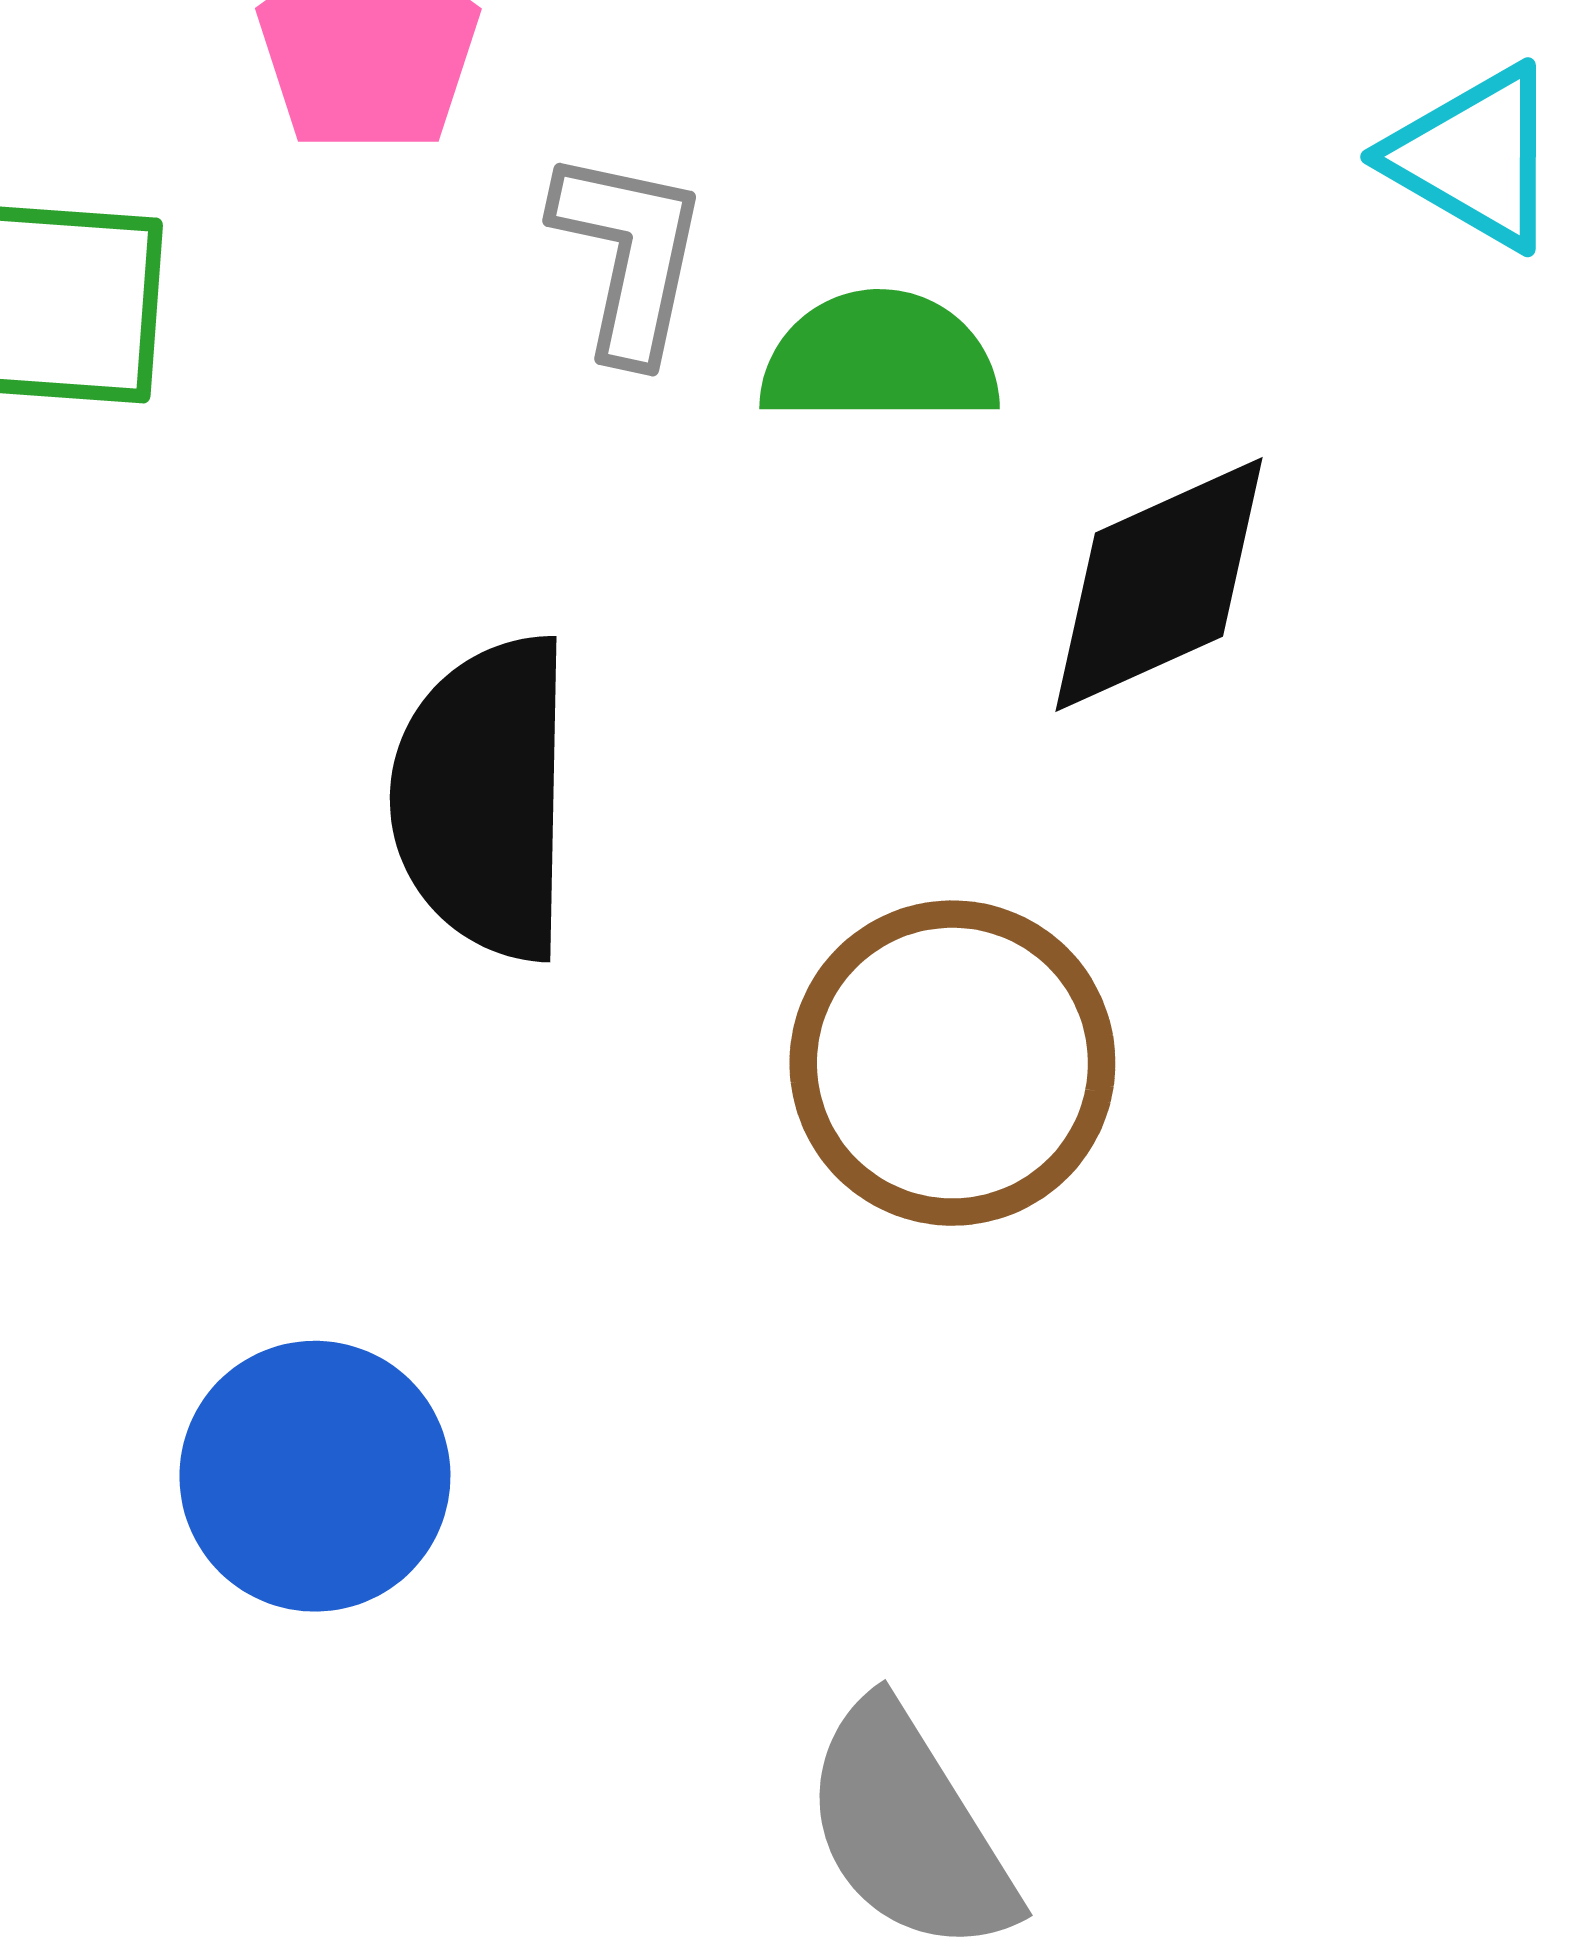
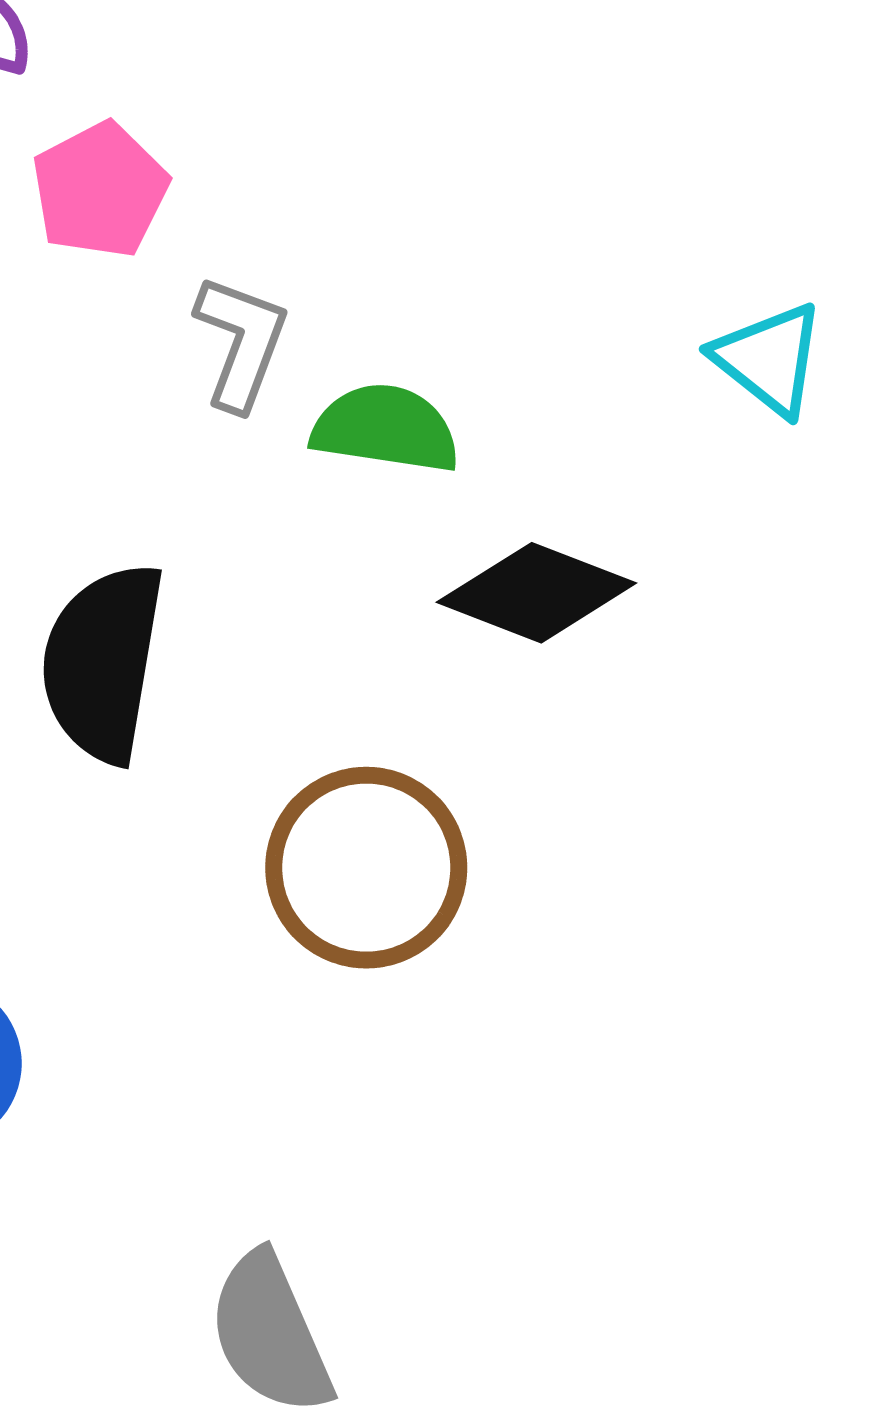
black diamond: (1159, 585) -> (536, 593), turned 37

